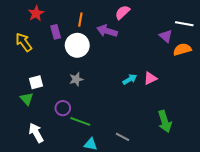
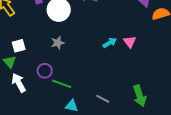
pink triangle: (150, 78) -> (130, 42), turned -40
green arrow: (165, 121) -> (140, 96), moved
white arrow: (36, 133) -> (19, 83), moved

